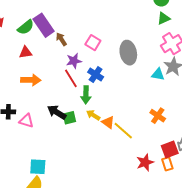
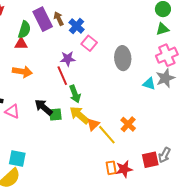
green semicircle: (26, 27) -> (24, 30), moved, turned -42
brown arrow: (61, 39) -> (59, 19), moved
blue cross: (96, 75) -> (77, 26), moved
green arrow: (86, 95) -> (75, 94), turned -30
yellow arrow: (93, 115) -> (79, 115), size x1.5
orange cross: (158, 116) -> (128, 124), moved
orange triangle: (108, 122) -> (93, 124), turned 32
orange rectangle: (167, 164) -> (111, 168), moved

